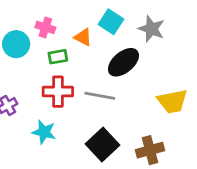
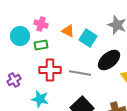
cyan square: (111, 22) -> (88, 38), moved
green rectangle: (58, 57) -> (41, 45), moved
black ellipse: (123, 62) -> (109, 60), moved

